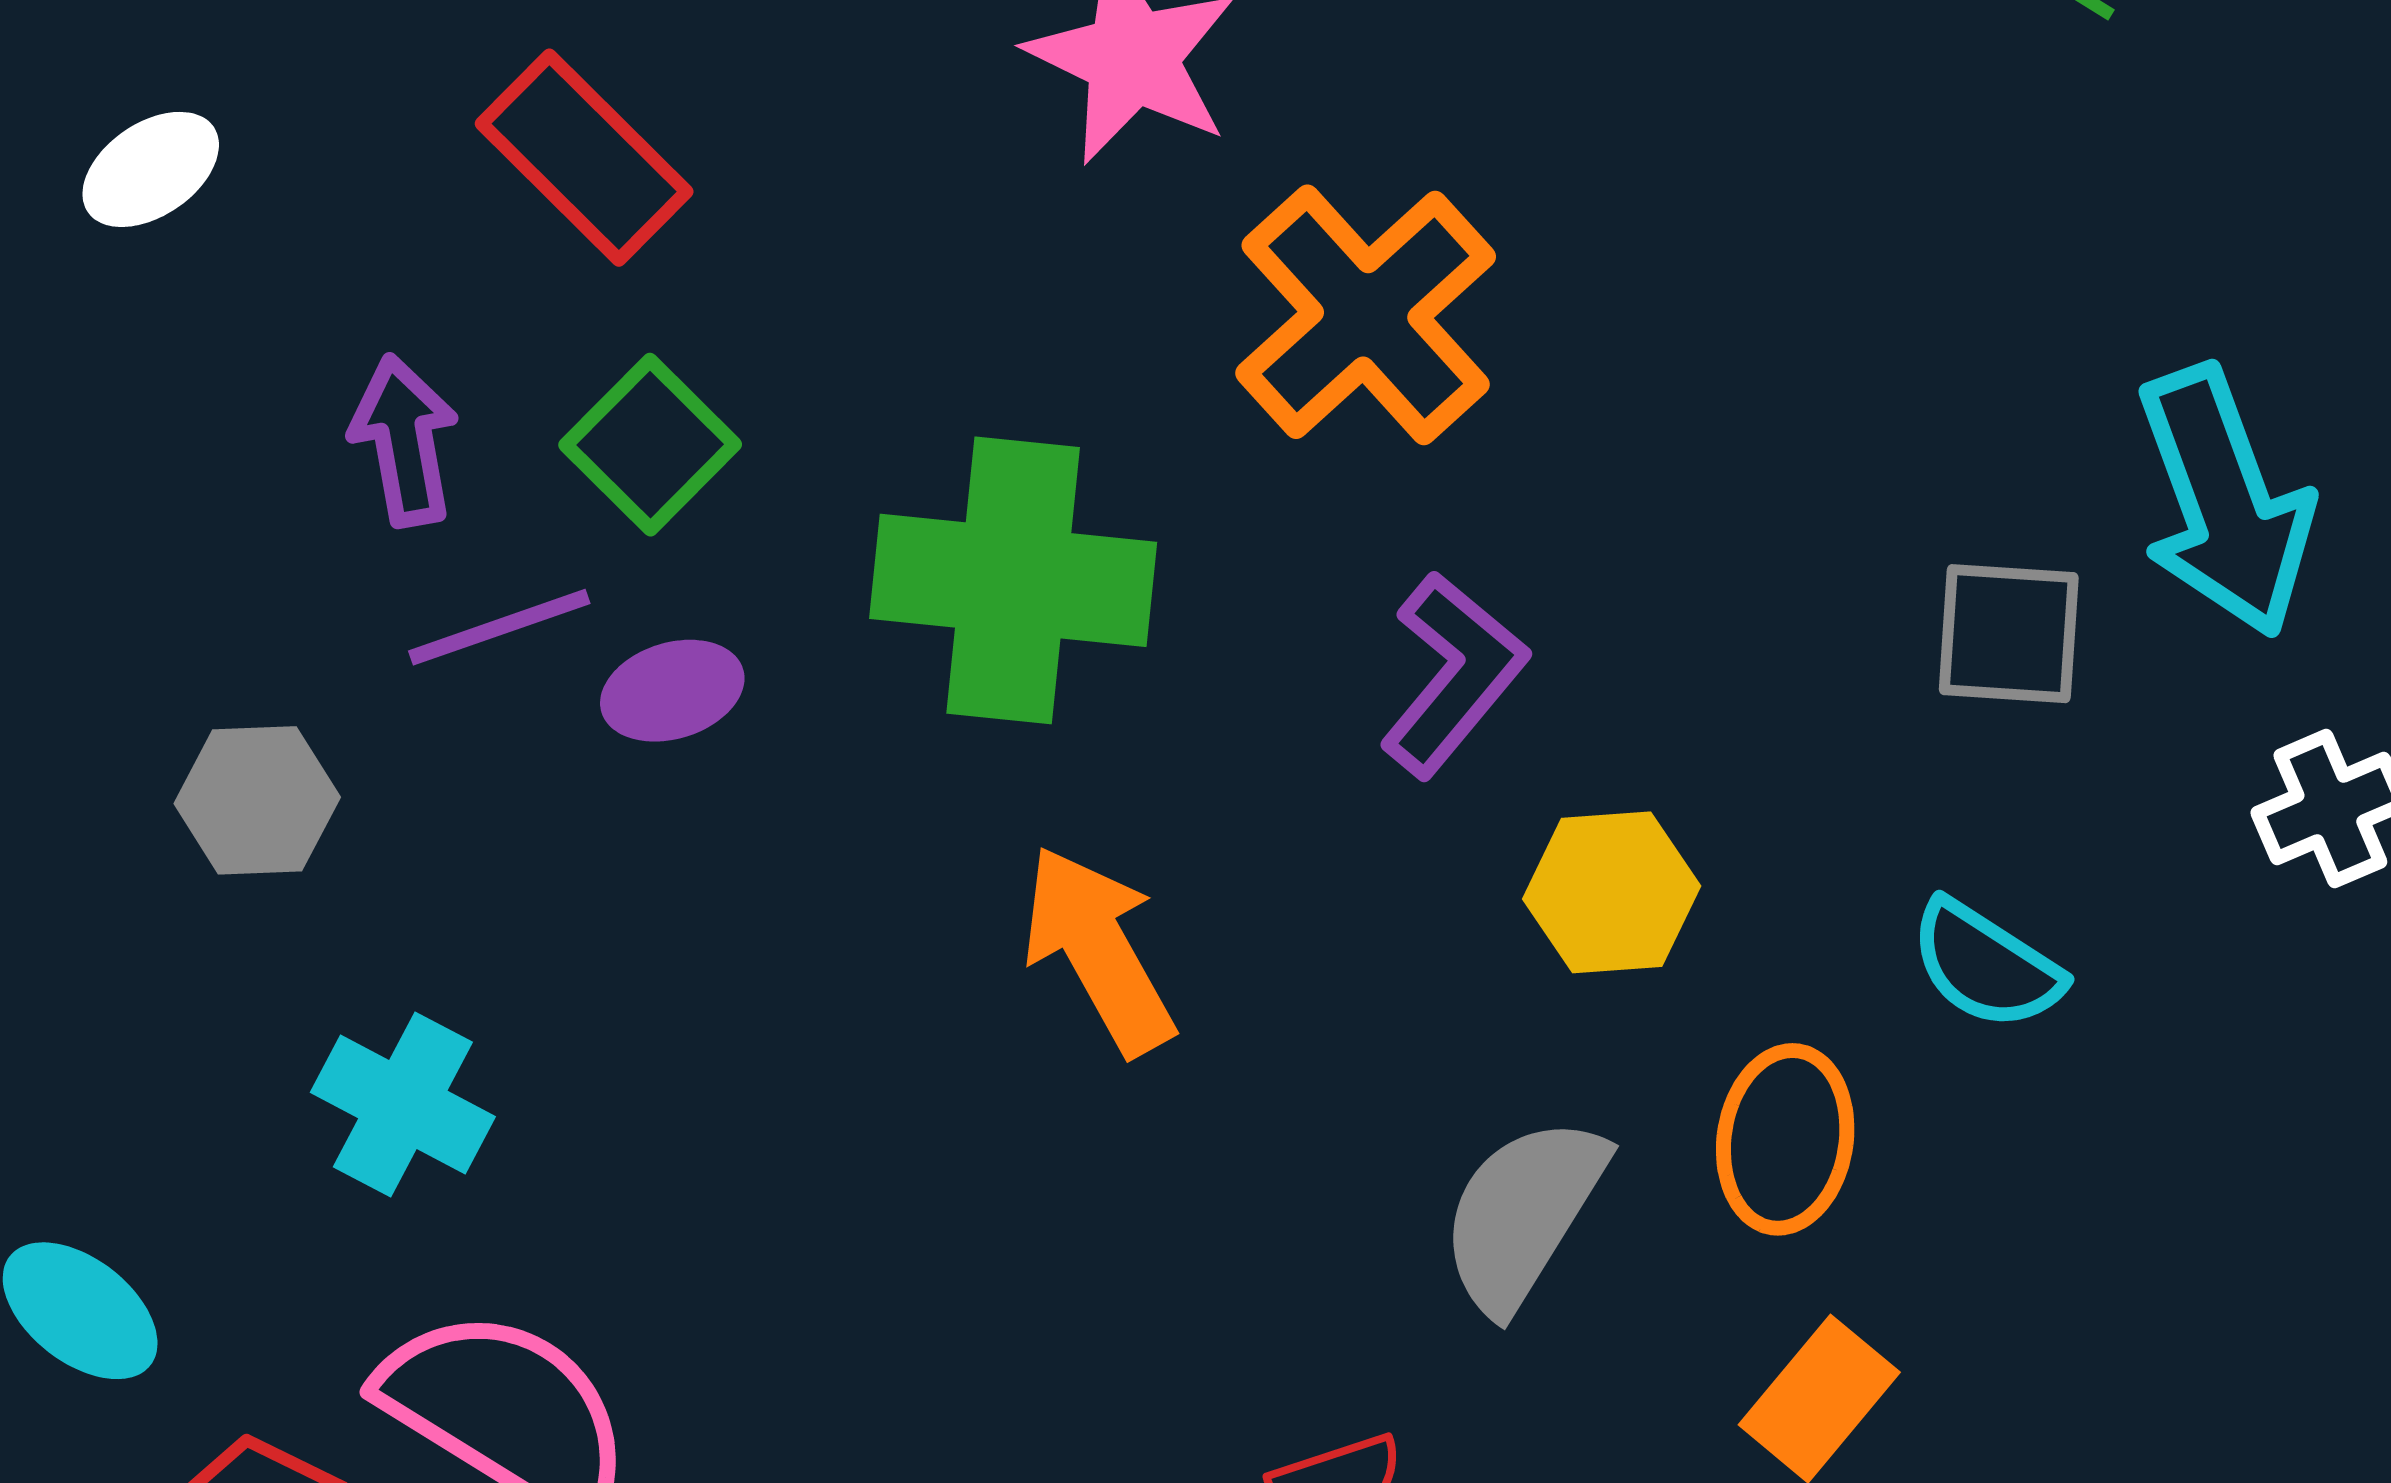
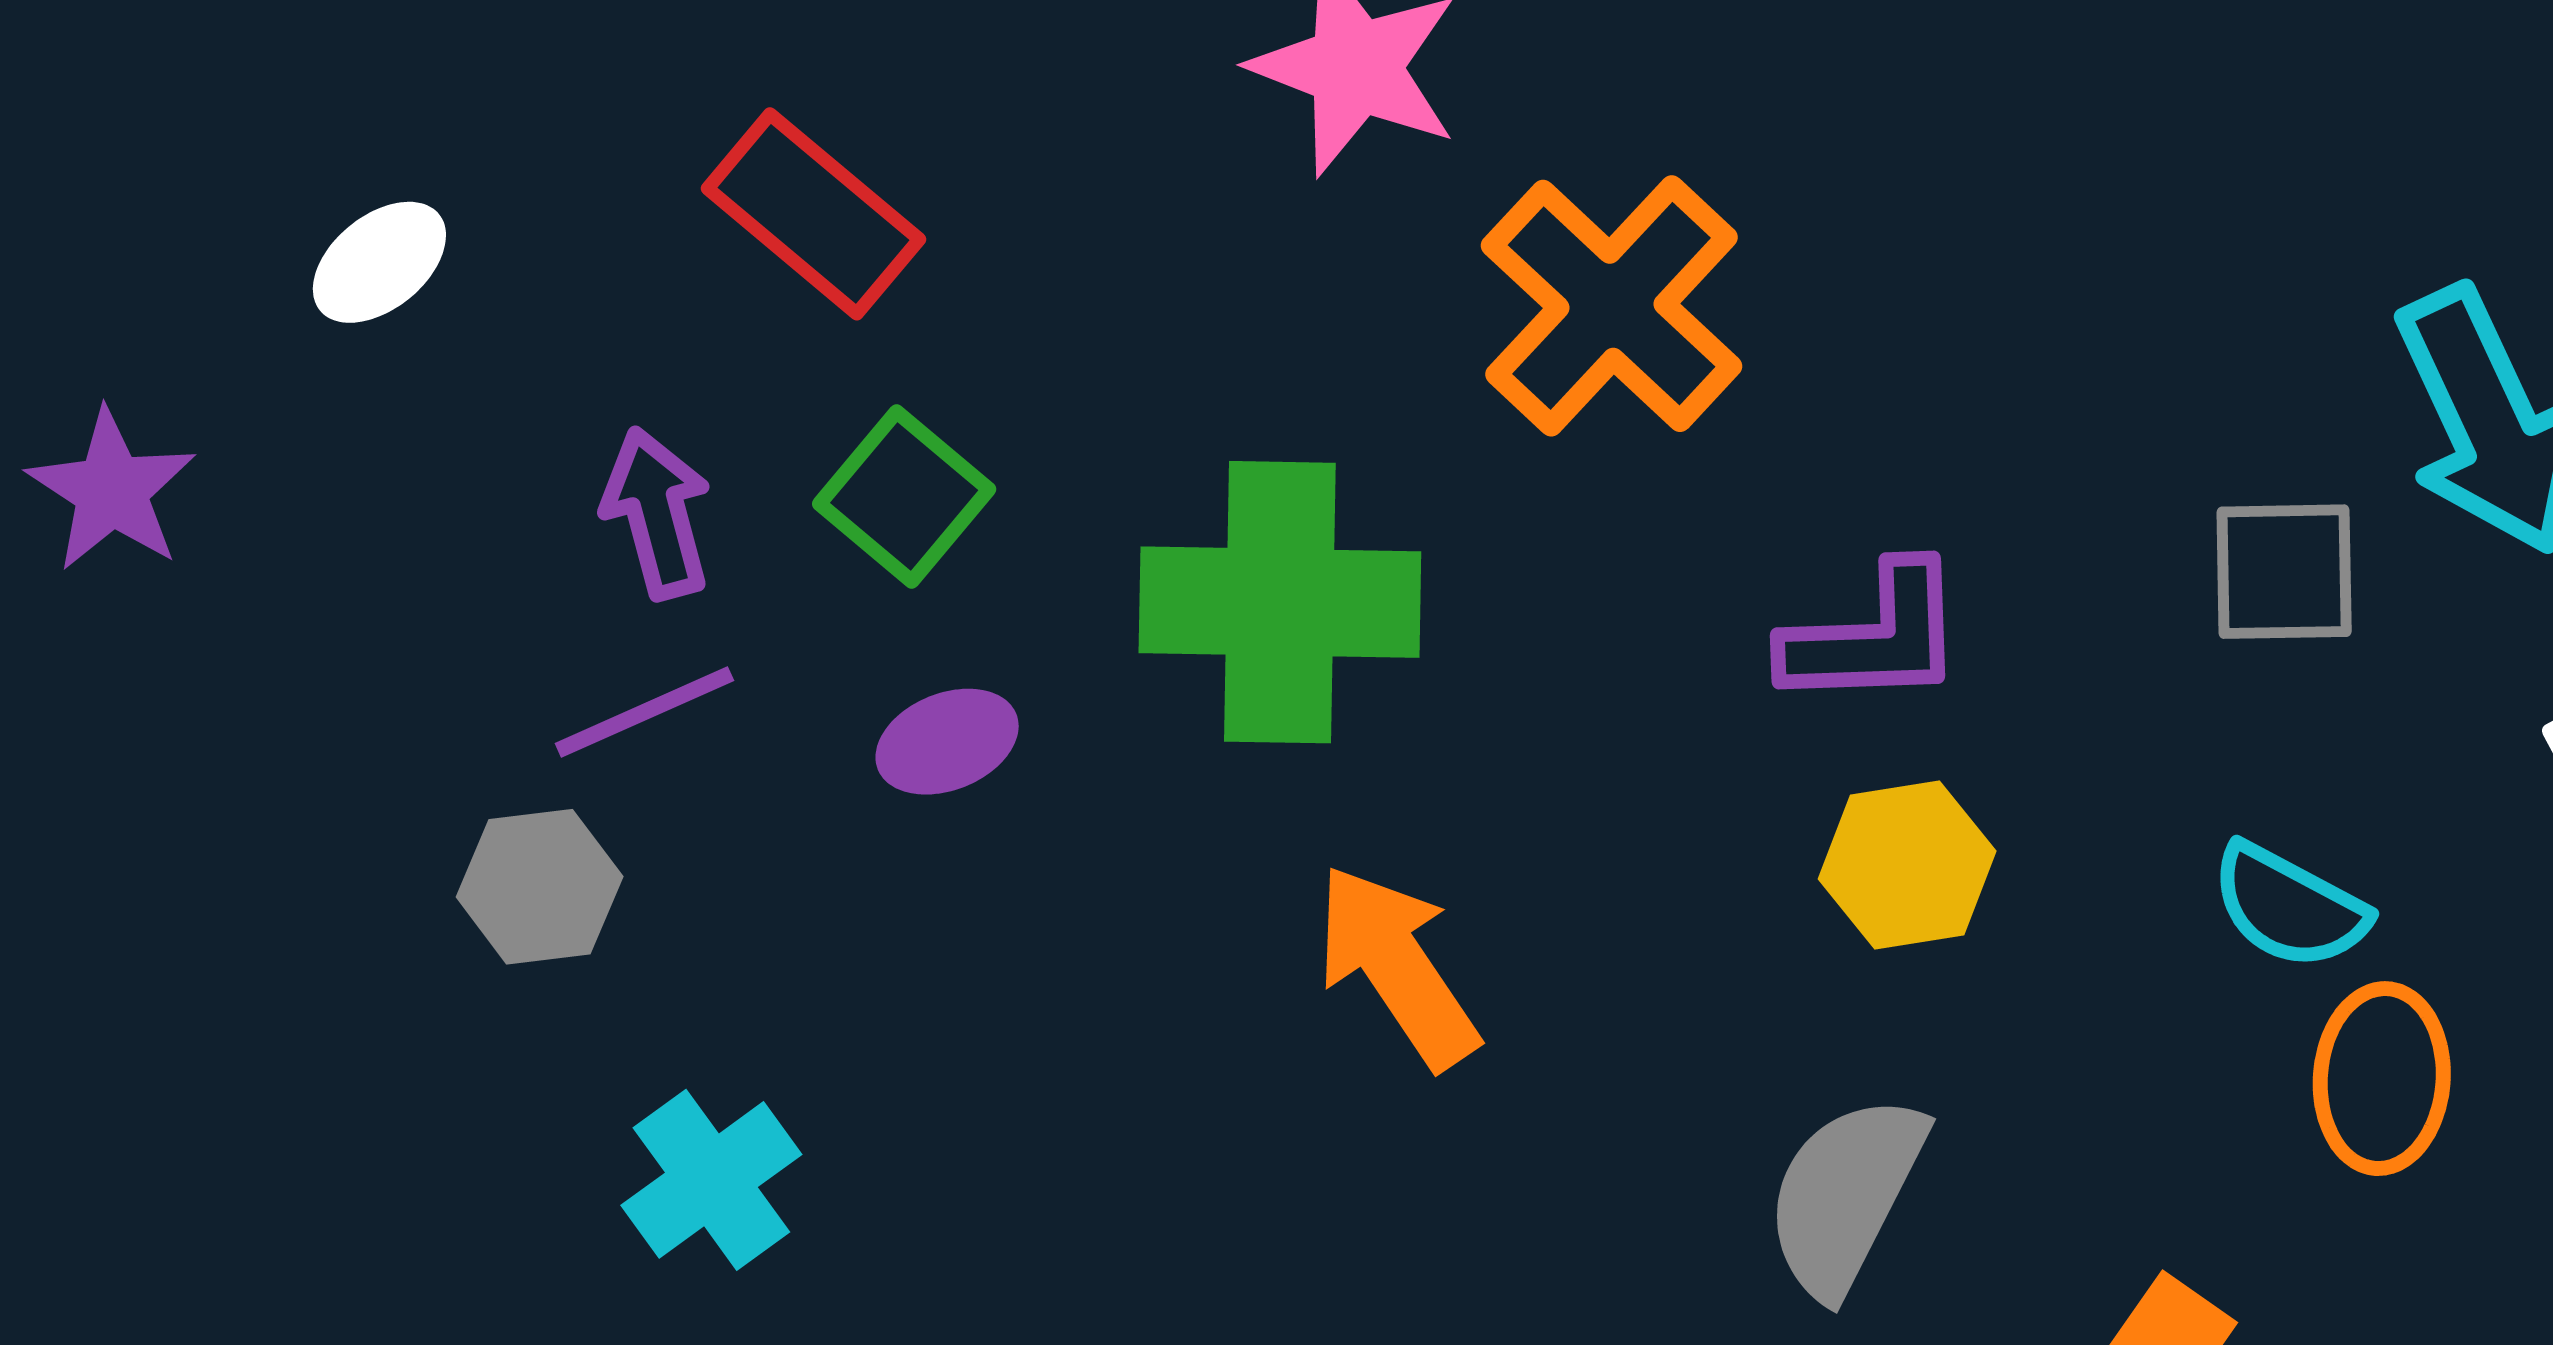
purple line: (499, 627) -> (644, 712), moved
purple L-shape: (1453, 674) -> (1874, 637), moved, turned 53
cyan cross: (403, 1105) -> (711, 1180), turned 31
orange ellipse: (1785, 1139) -> (2382, 1079), moved

